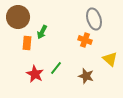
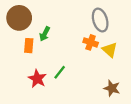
yellow triangle: (110, 59) -> (110, 50), moved
brown star: (86, 76) -> (112, 88), moved

